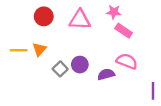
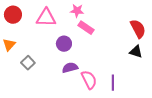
pink semicircle: (127, 61) -> (89, 80), moved, turned 42
purple circle: (80, 65) -> (64, 44), moved

